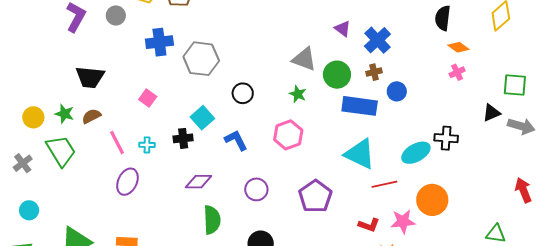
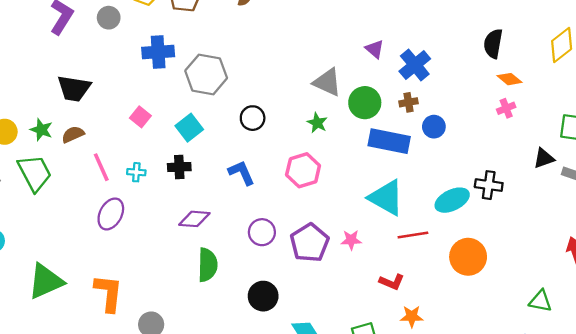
cyan square: (202, 118) -> (189, 128), moved
purple pentagon: (315, 196) -> (310, 243), moved
pink star: (403, 222) -> (351, 240), moved, size x0.7

